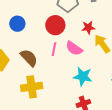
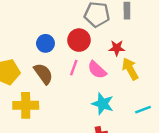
blue circle: (17, 24) -> (45, 43), moved
yellow cross: (32, 87) -> (26, 105), moved

